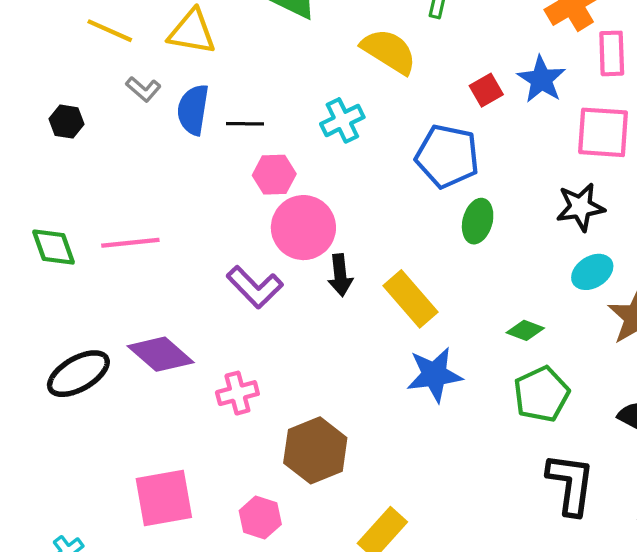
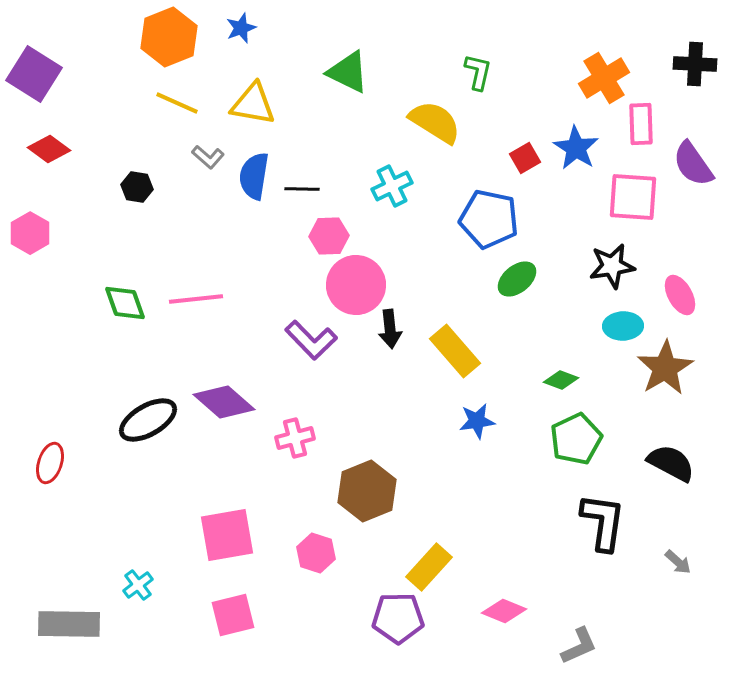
green ellipse: (478, 221) -> (517, 279), turned 36
cyan ellipse: (592, 272) -> (623, 326), turned 30
blue star: (434, 375) -> (477, 421), size x0.7

